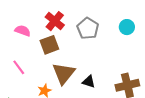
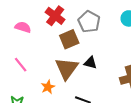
brown square: (49, 45) -> (69, 39), moved
black triangle: (89, 82) -> (90, 63), moved

